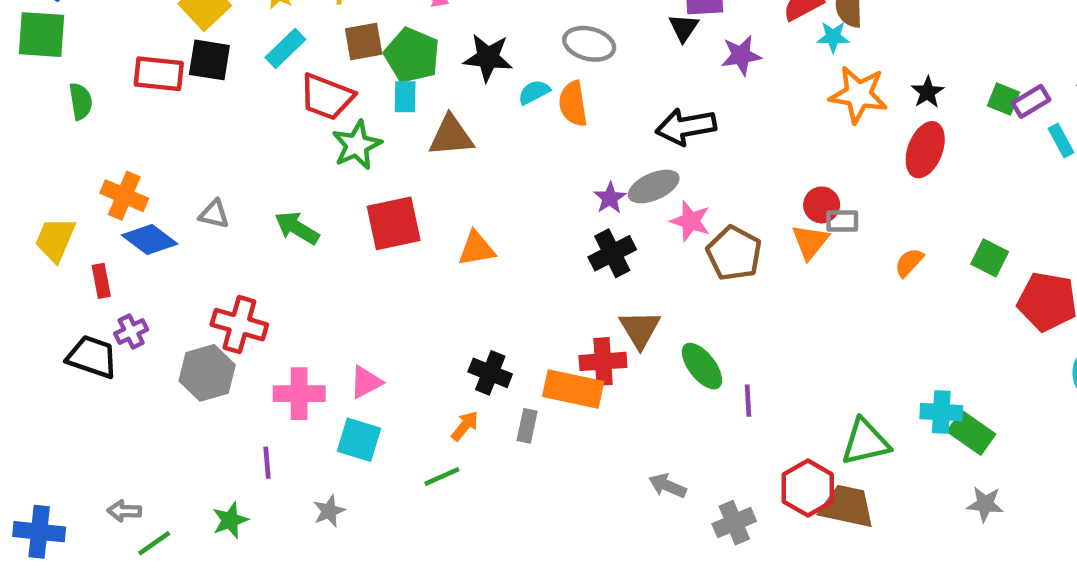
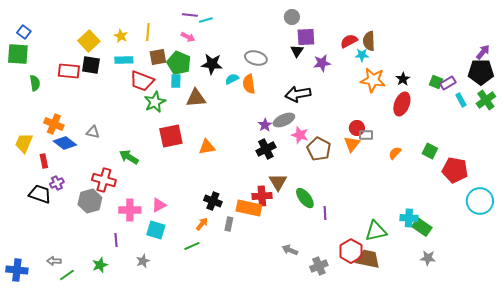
cyan rectangle: (285, 48) -> (124, 60), turned 42
green arrow: (297, 228) -> (129, 157), moved

